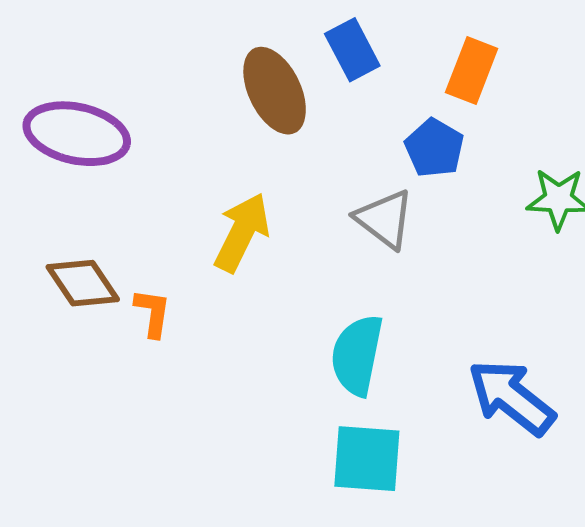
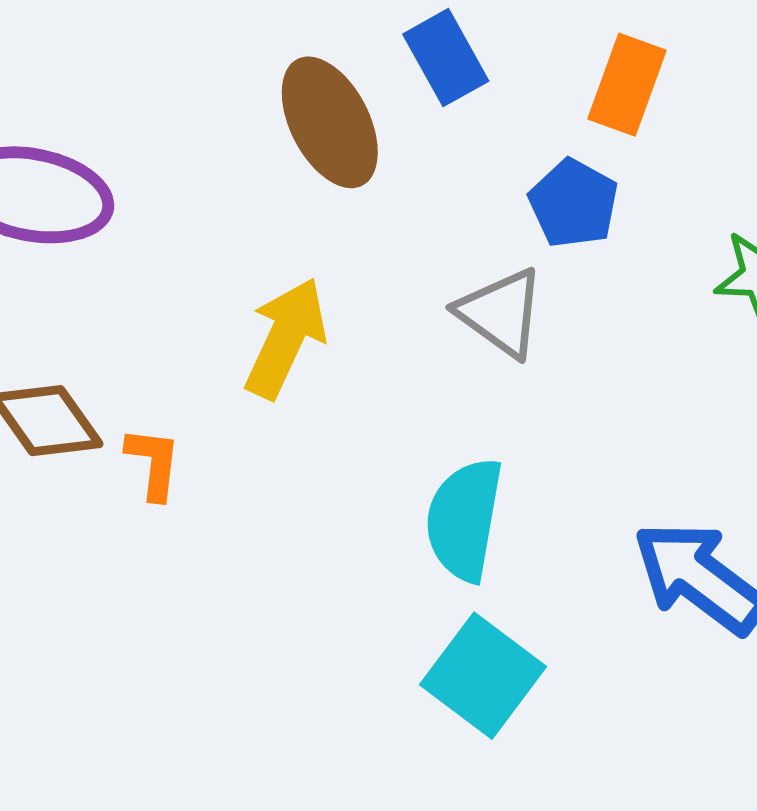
cyan square: (367, 459) -> (483, 676), turned 34

